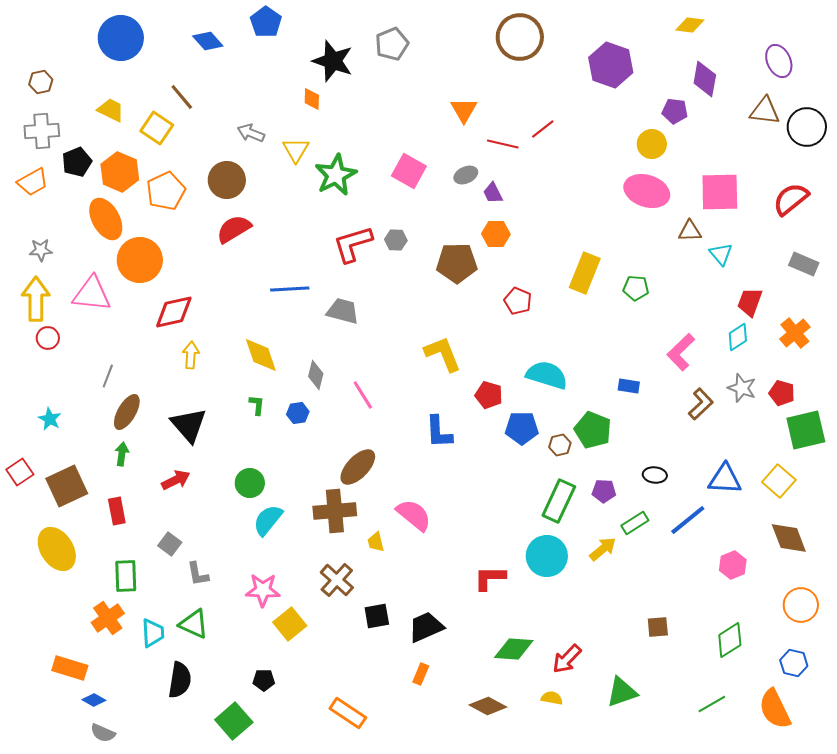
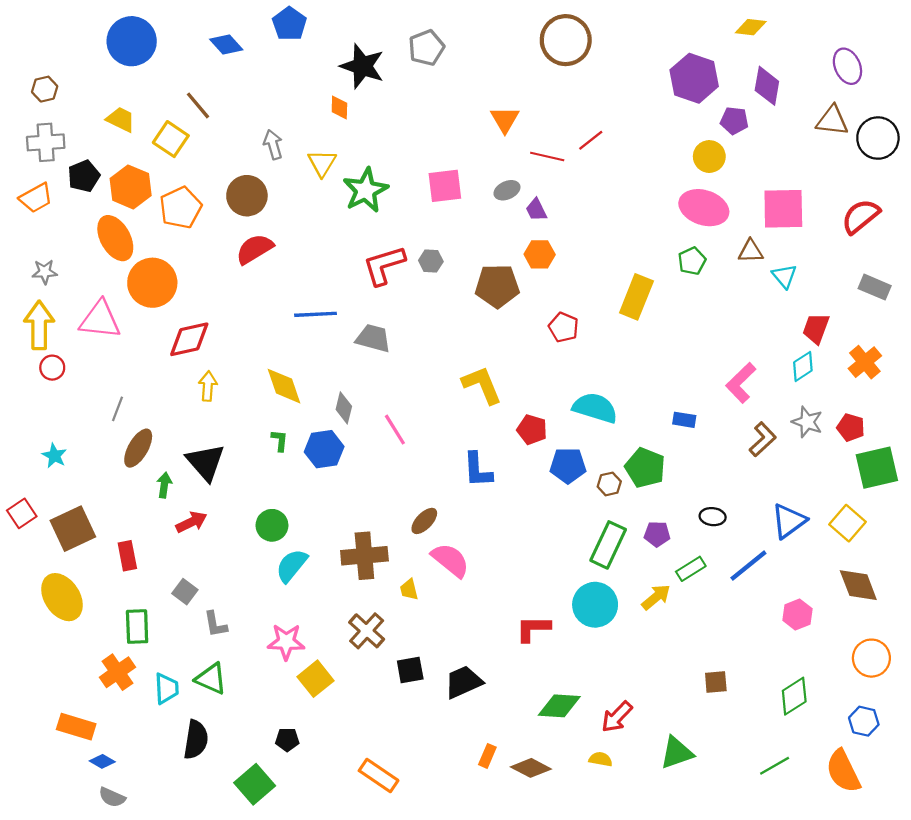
purple hexagon: (611, 65) -> (694, 78), moved
gray arrow: (251, 133) -> (273, 145), turned 52
pink square: (409, 171) -> (445, 186), turned -36
green pentagon: (636, 288) -> (692, 261), moved, turned -30
blue hexagon: (298, 413) -> (324, 449), size x1.6
green arrow: (122, 454) -> (164, 485), moved
brown ellipse: (358, 467) -> (424, 521), moved, size x0.7
blue triangle: (725, 479) -> (789, 521), turned -39
orange rectangle: (421, 674) -> (487, 756), moved

